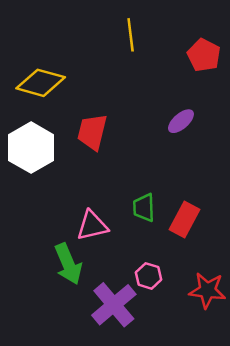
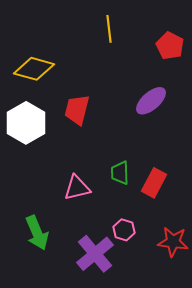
purple ellipse: (181, 121) -> (151, 101), size x1.4
green arrow: (68, 264) -> (37, 233), moved

